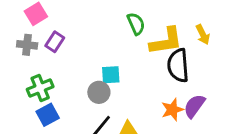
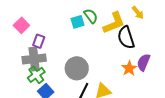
gray cross: (27, 45) -> (34, 59), moved, size x1.6
cyan square: (111, 75) -> (77, 22), moved
gray circle: (99, 92) -> (77, 68), size x1.5

